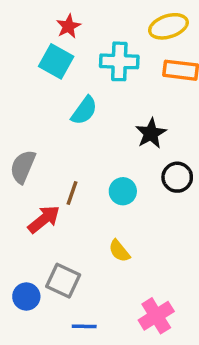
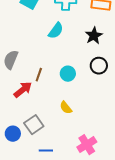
cyan semicircle: (84, 111) -> (56, 31), moved
black star: (151, 133) -> (94, 36), moved
gray square: (63, 281) -> (34, 125), turned 30

